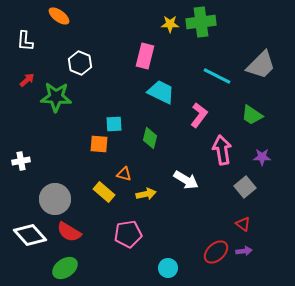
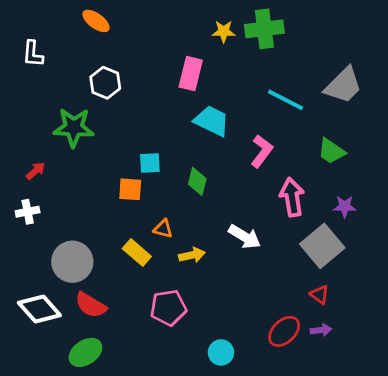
orange ellipse: (59, 16) -> (96, 21), moved
red arrow: (27, 80) -> (35, 171), moved
gray square: (245, 187) -> (322, 246), size x1.5

